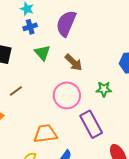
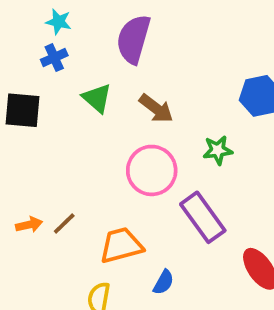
blue cross: (30, 27) -> (54, 58), moved
brown line: (16, 91) -> (64, 223), moved

